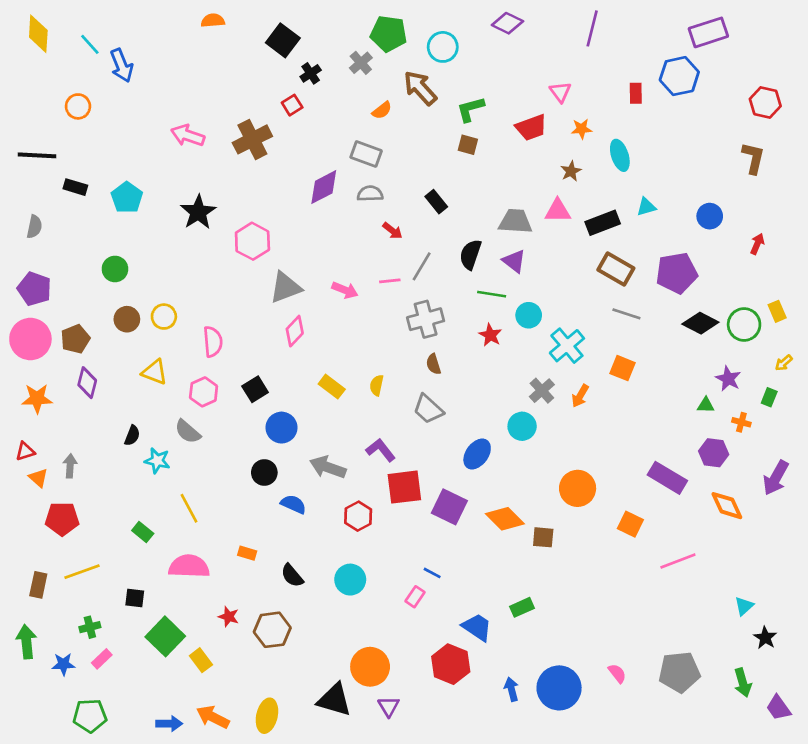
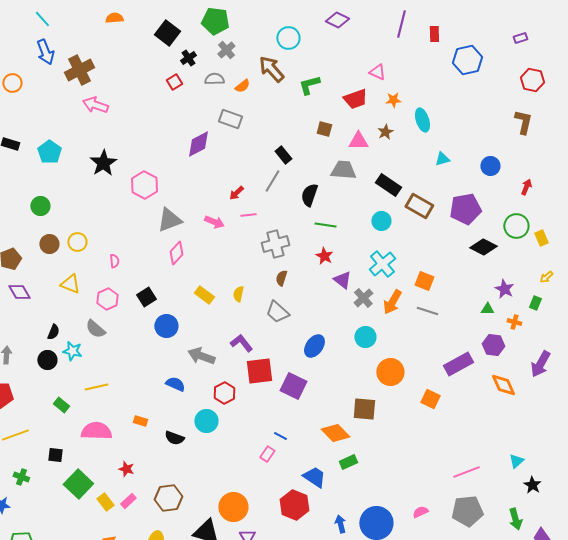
purple rectangle: (708, 32) -> (520, 38), moved, size x0.5
green pentagon: (389, 34) -> (215, 21), moved
cyan line: (90, 44) -> (42, 19), moved
pink triangle: (560, 92) -> (377, 72), turned -30
red rectangle: (636, 93) -> (434, 34), moved
brown cross: (252, 139) -> (79, 70), moved
brown square: (468, 145) -> (324, 129), moved
gray semicircle: (370, 194) -> (214, 79), moved
pink triangle: (558, 211) -> (358, 141), moved
black rectangle: (603, 223) -> (388, 185), moved, turned 55
red arrow: (393, 231) -> (236, 193), moved, turned 98
purple triangle: (514, 261) -> (342, 280), moved
gray line: (422, 266) -> (272, 181), moved
gray line: (626, 314) -> (427, 311), moved
cyan circle: (529, 315) -> (381, 221), moved
green circle: (744, 324) -> (516, 226), moved
pink semicircle: (213, 342) -> (114, 261), size x0.6
brown semicircle: (433, 364) -> (281, 278), turned 35
purple diamond: (87, 383) -> (19, 292), turned -45
orange arrow: (580, 396) -> (392, 302), size x1.4
cyan circle: (522, 426) -> (365, 337), moved
black circle: (264, 473) -> (47, 360), moved
purple rectangle: (667, 478) -> (458, 364), turned -60
yellow line: (189, 508) -> (96, 387), turned -75
orange diamond: (505, 519) -> (335, 433), moved
brown square: (543, 537) -> (364, 409), size x1.4
pink line: (678, 561) -> (466, 472), moved
black semicircle: (292, 576) -> (174, 438), turned -30
cyan circle: (350, 580) -> (206, 421), moved
green cross: (90, 627) -> (21, 477), turned 35
brown hexagon: (272, 630) -> (168, 498), moved
pink rectangle: (102, 659) -> (128, 501), moved
pink semicircle: (617, 673) -> (420, 512), turned -77

